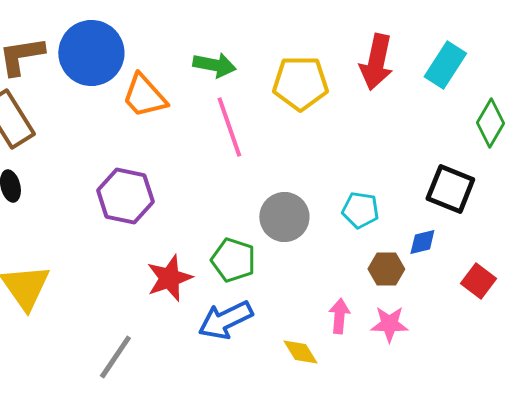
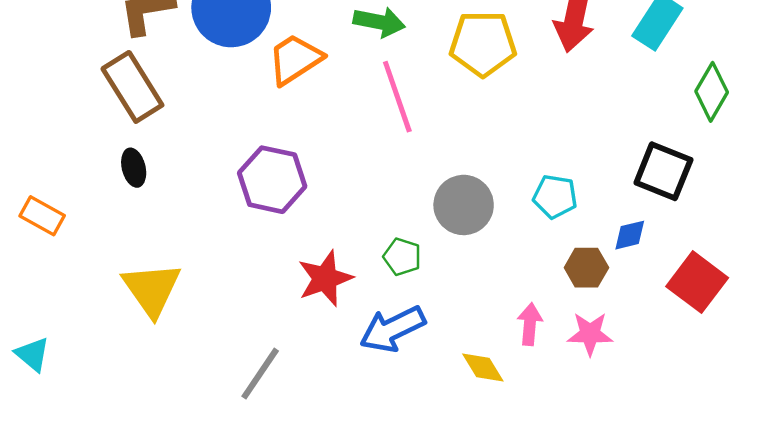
orange trapezoid: (144, 96) -> (295, 59), turned 99
green pentagon: (233, 260) -> (402, 257), size x0.7
red square: (478, 281) -> (697, 282), size x1.4

